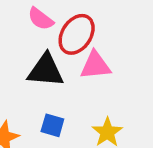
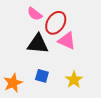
pink triangle: (95, 65) -> (67, 41), turned 30

